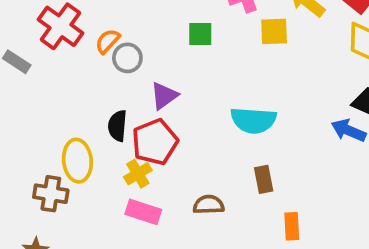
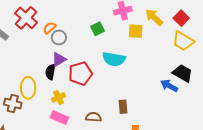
green square: (200, 34) -> (98, 29), turned -32
purple triangle: (164, 96) -> (59, 59), moved
cyan semicircle: (253, 120) -> (114, 59), moved
red pentagon: (155, 142) -> (81, 74), moved

